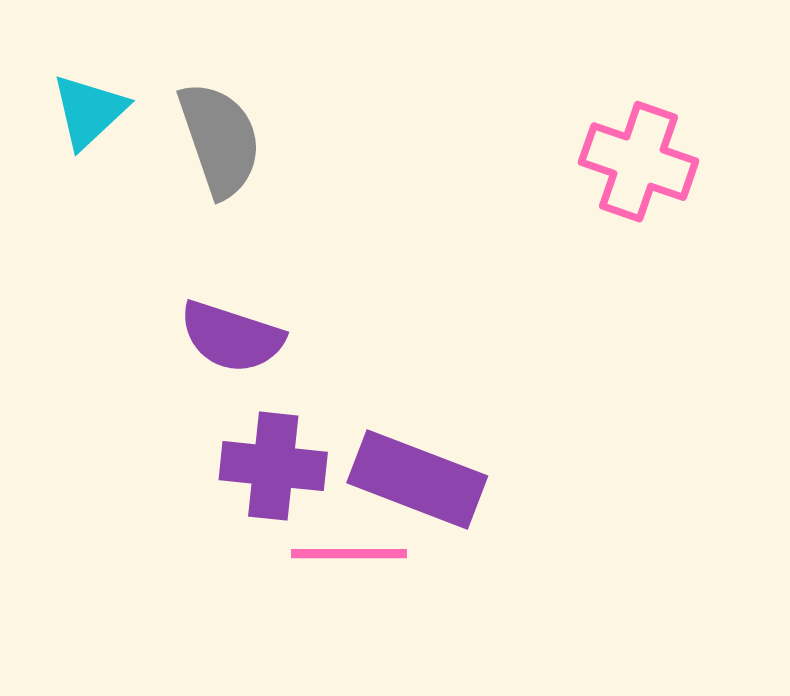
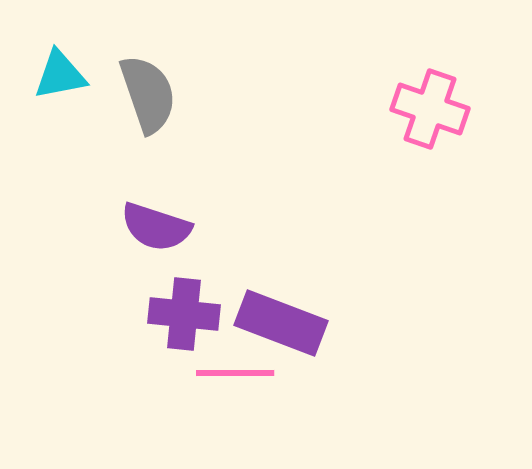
cyan triangle: (89, 111) -> (60, 75), turned 32

